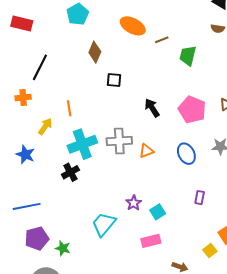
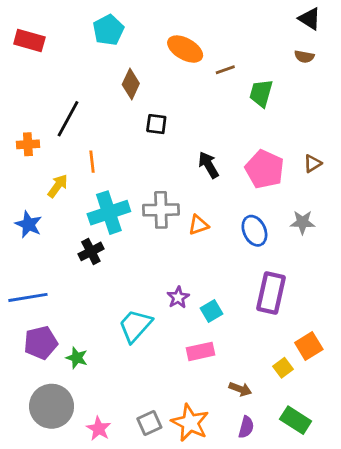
black line: (40, 67) -> (68, 119), moved
purple rectangle: (200, 198) -> (271, 293), size x2.0

